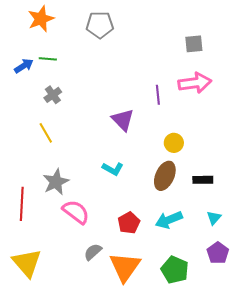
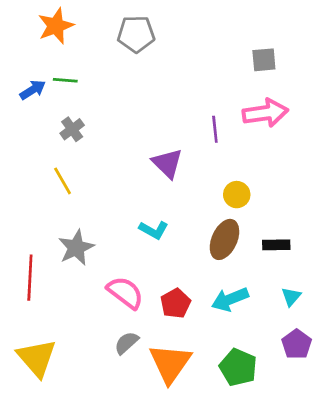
pink semicircle: (76, 212) -> (125, 293), moved

